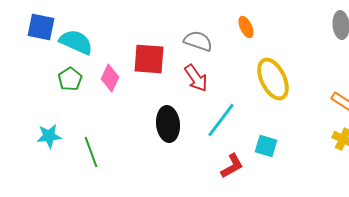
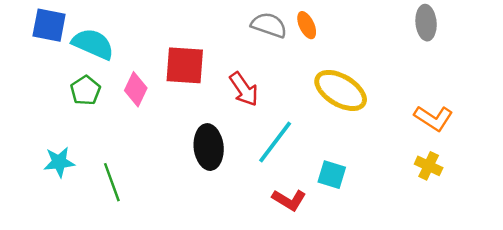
gray semicircle: (198, 41) -> (269, 25), moved
yellow ellipse: (273, 79) -> (341, 90), turned -33
red L-shape: (232, 166) -> (289, 200), turned 60

